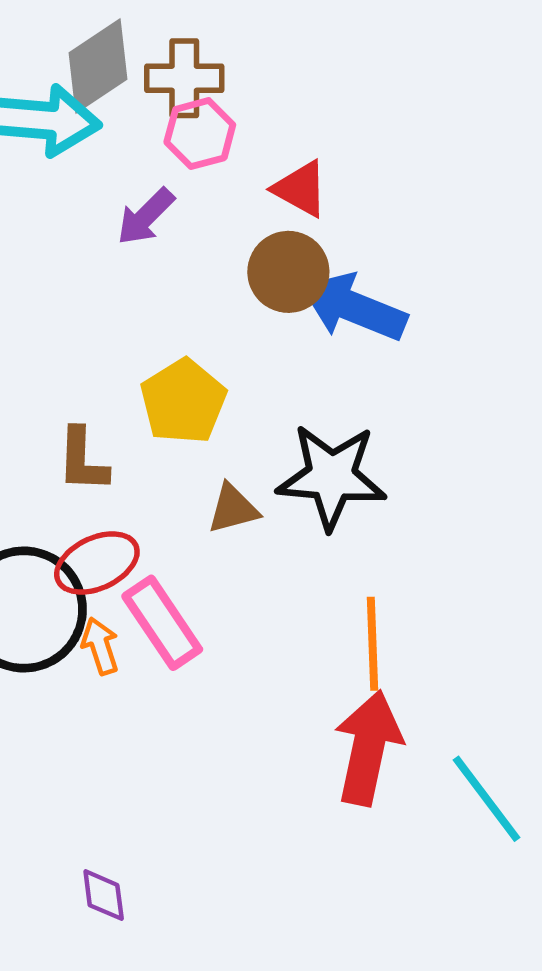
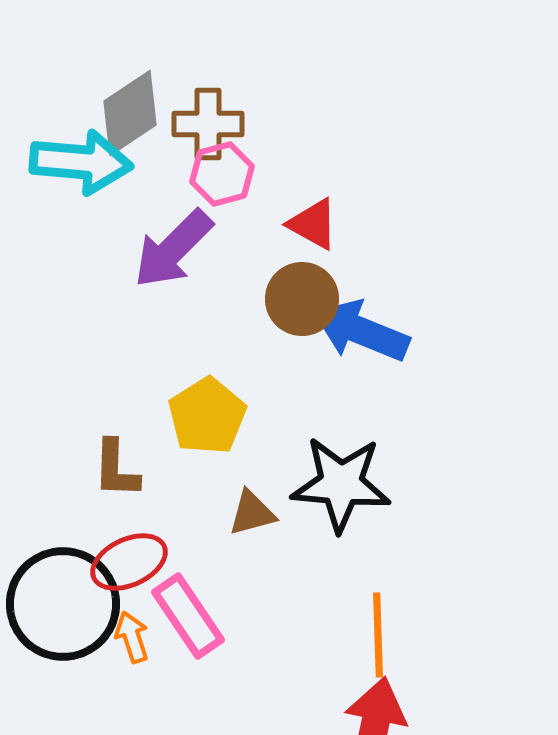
purple arrow: (146, 217) -> (173, 249), size x1.5

